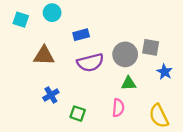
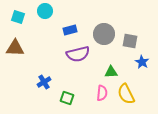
gray circle: (125, 54) -> (104, 34), moved
brown triangle: (44, 56) -> (15, 48), moved
yellow semicircle: (159, 116) -> (126, 94), moved

